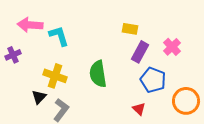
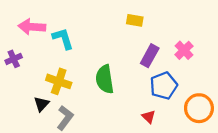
yellow rectangle: (130, 29) -> (135, 20), moved
blue pentagon: (153, 80) -> (164, 86), turned 30

